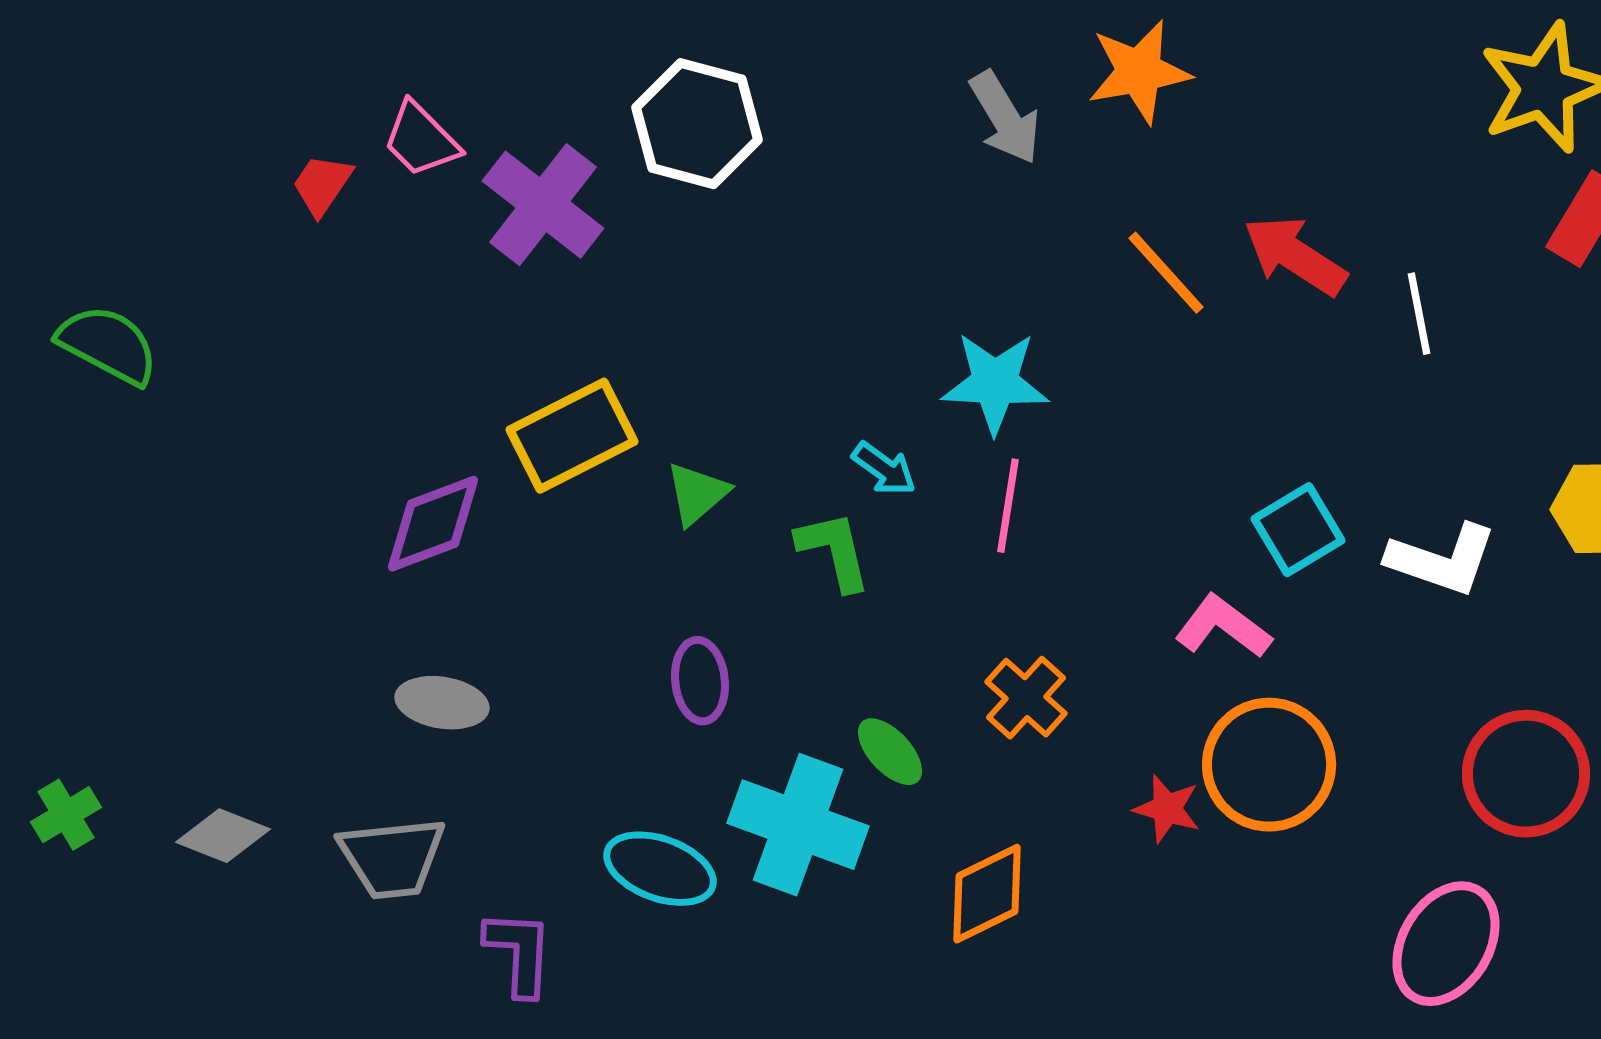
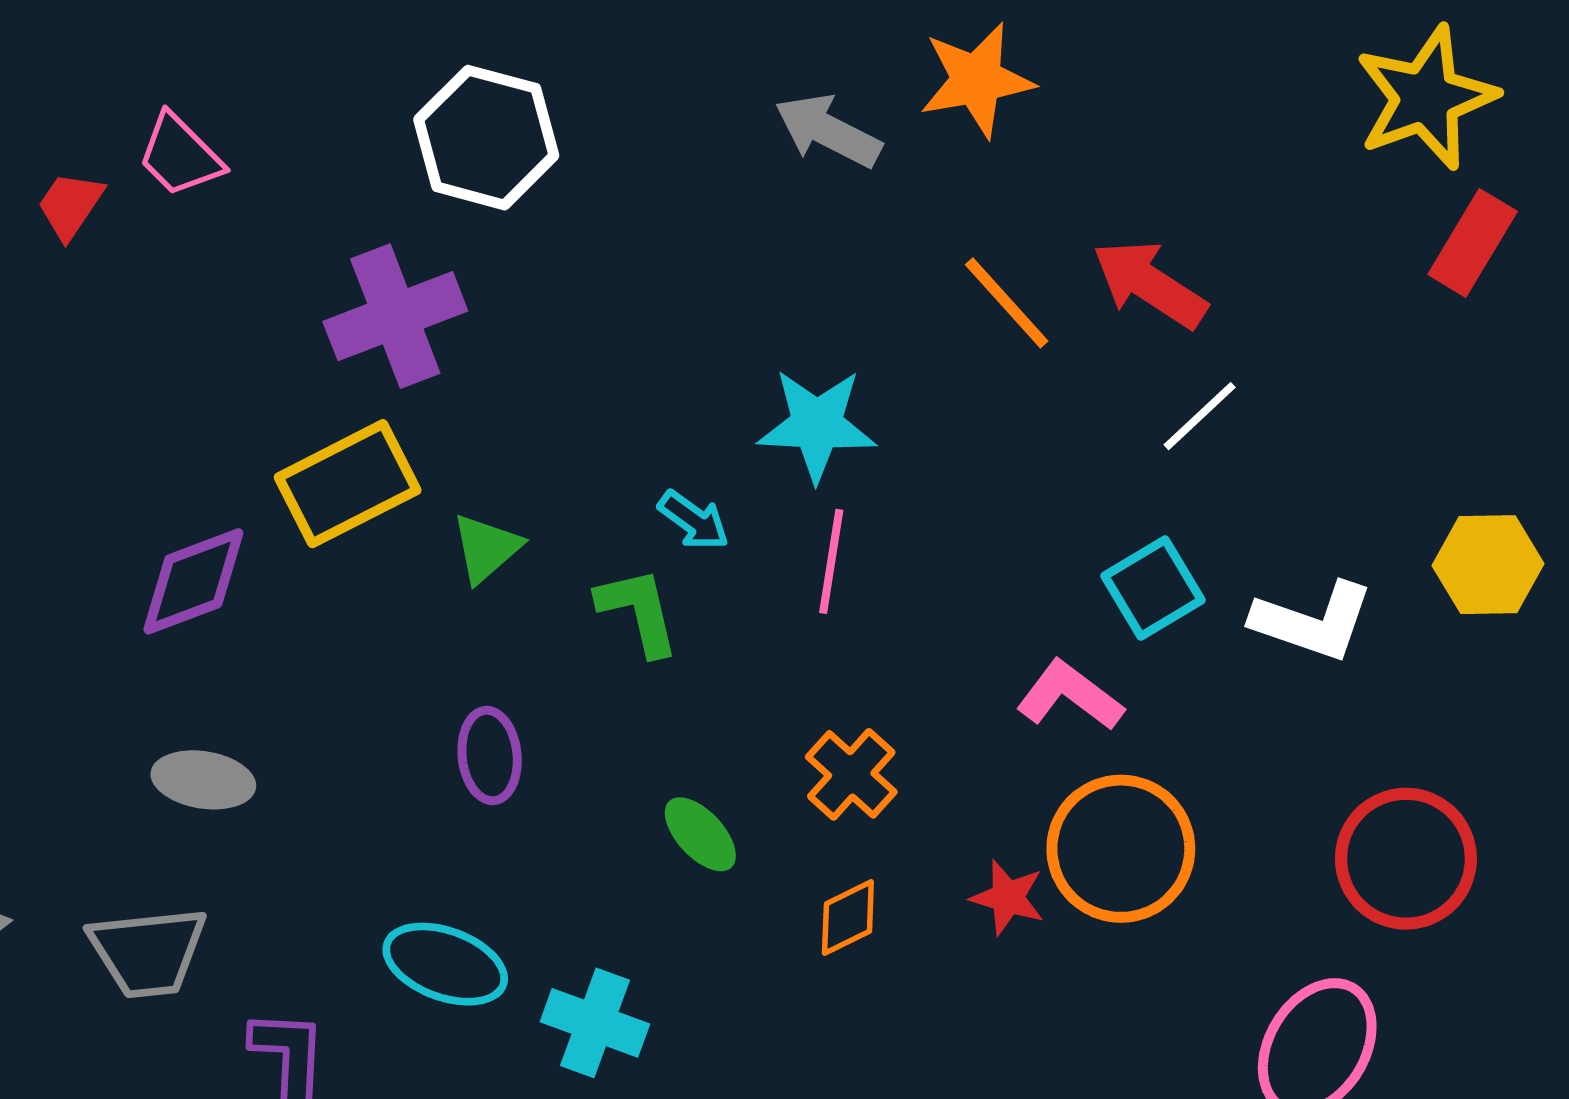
gray arrow: (1005, 118) -> (828, 131), turned 148
purple cross: (543, 205) -> (395, 316), moved, turned 31
white line: (1419, 314) -> (1200, 416), moved, turned 58
cyan cross: (798, 825) -> (595, 1023), moved, size x0.7
orange diamond: (987, 894) -> (848, 917), moved, size x0.7

